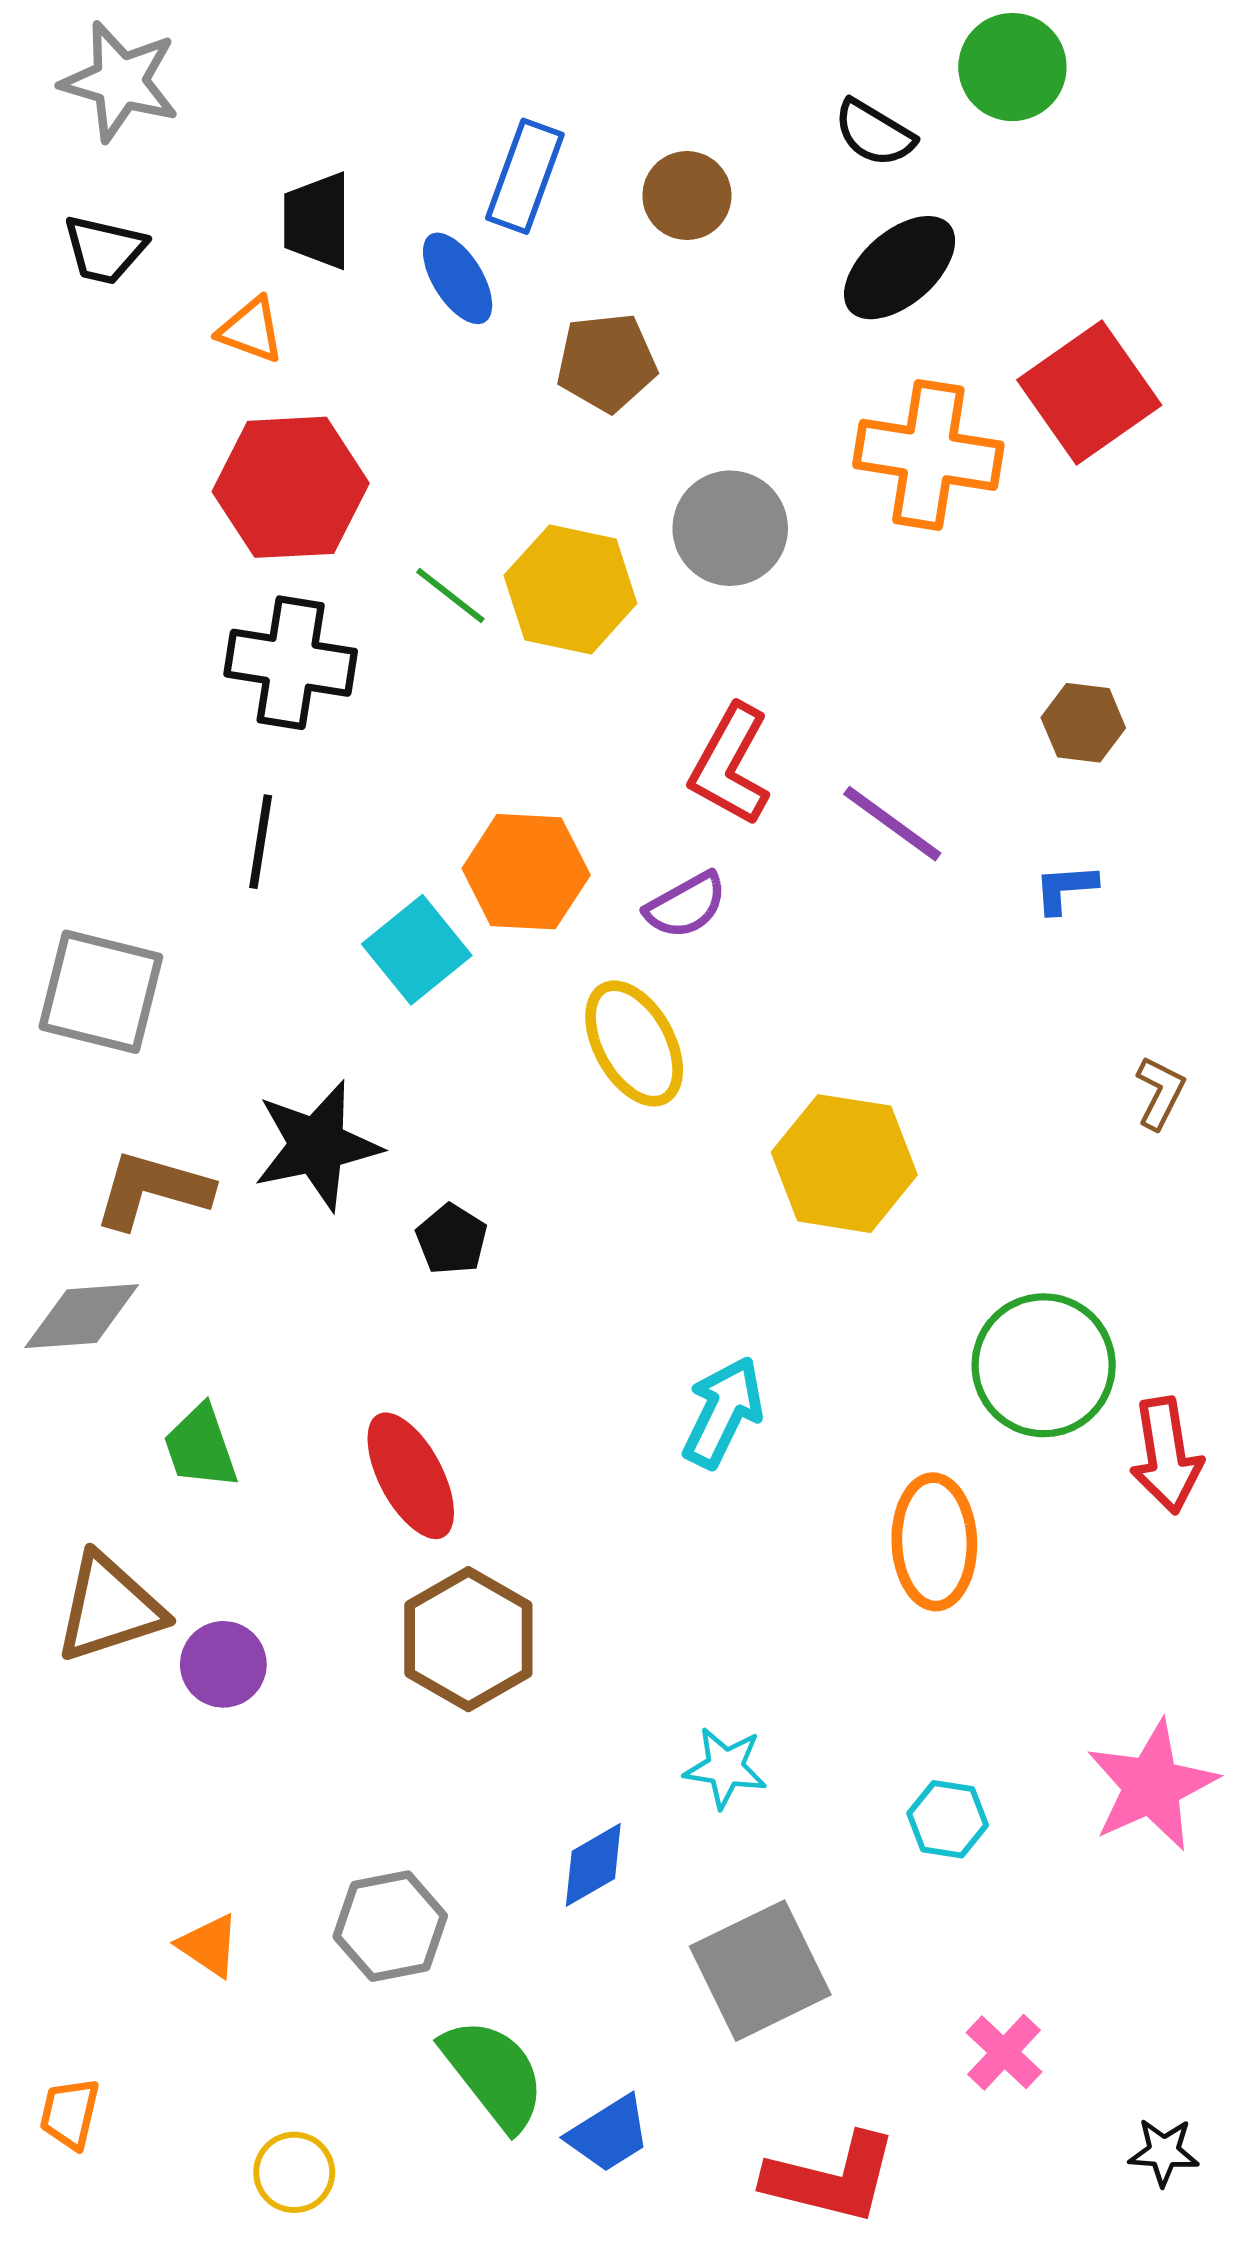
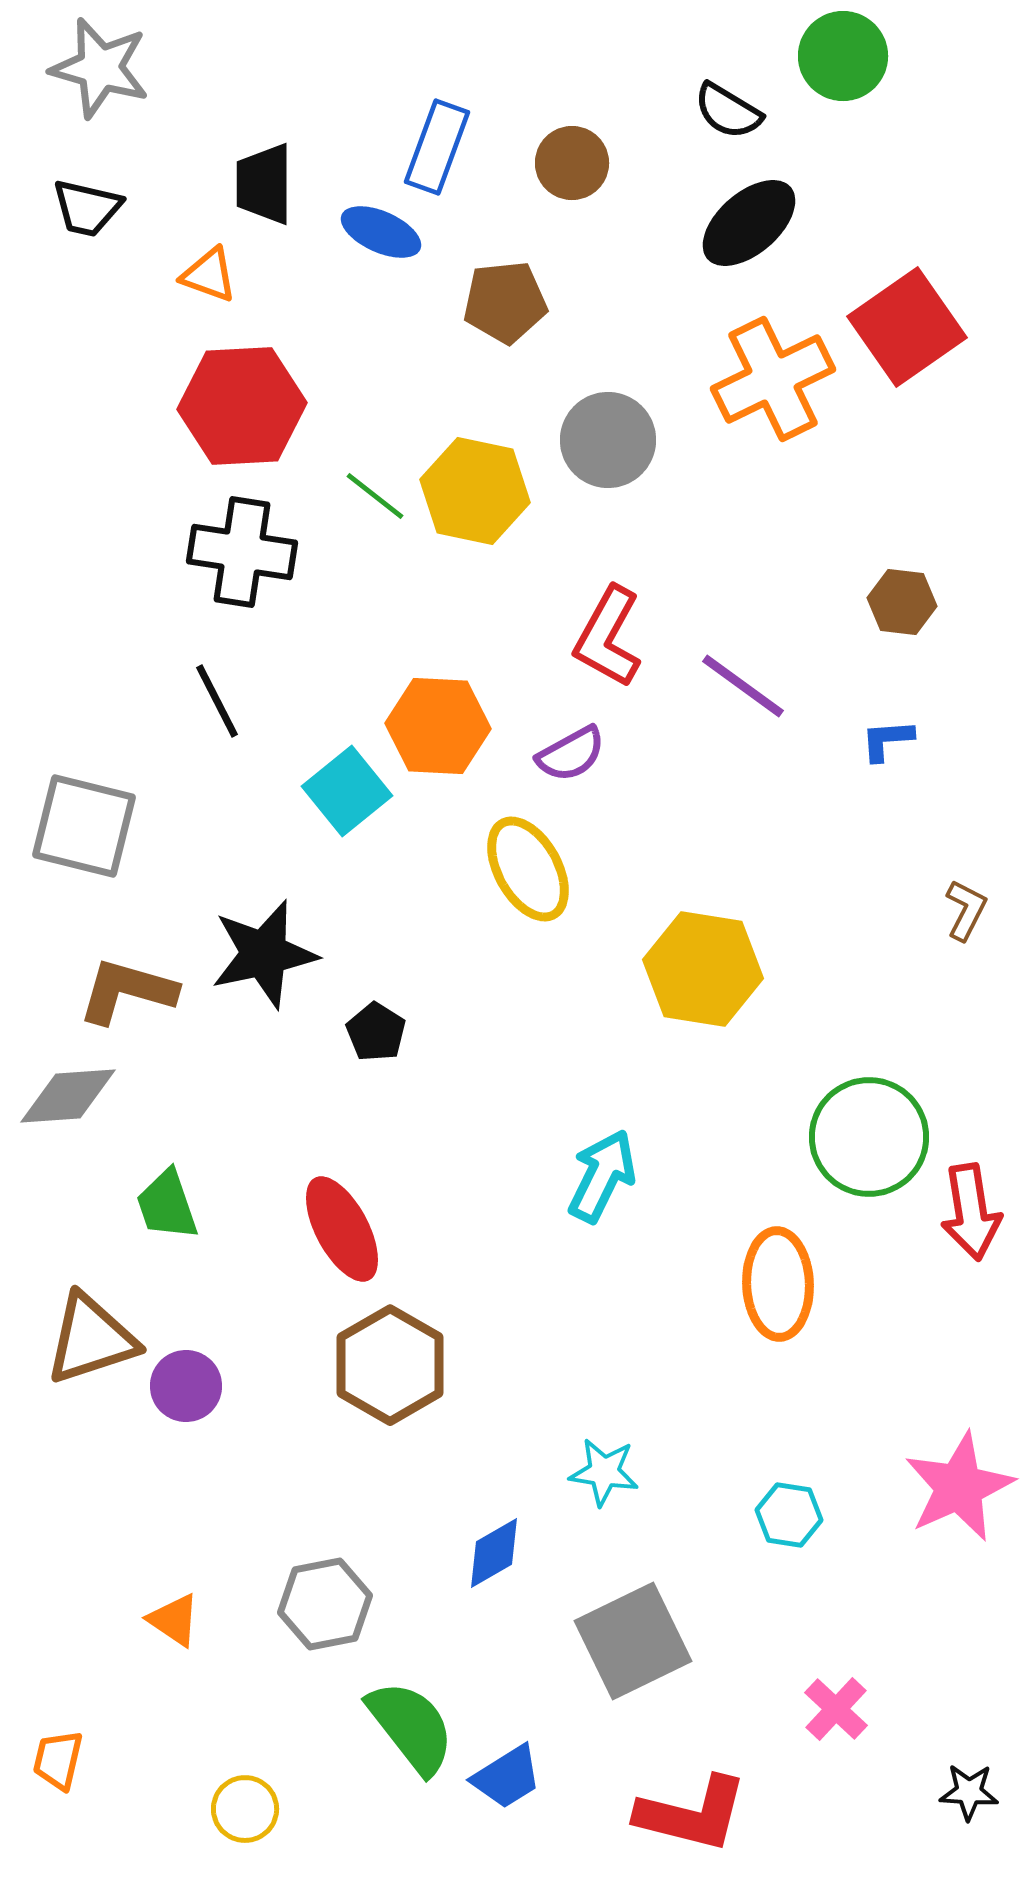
blue ellipse: (458, 278) -> (381, 232), turned -34
orange cross: (928, 455) -> (773, 379), turned -35
black line: (261, 842) -> (217, 701), turned -36

